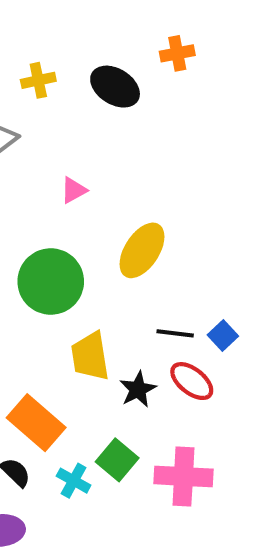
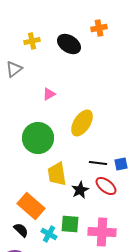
blue square: (223, 335) -> (121, 164), turned 32
green square: (117, 460) -> (70, 224), turned -36

